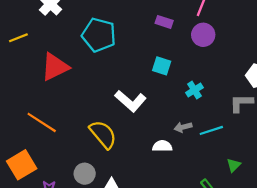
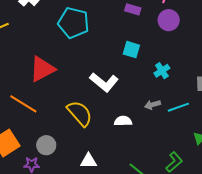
red triangle: (55, 67) -> (42, 69), moved
white semicircle: (162, 146) -> (123, 121), moved
gray circle: (85, 174) -> (46, 145), moved

